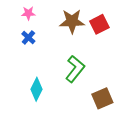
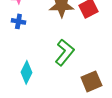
blue cross: (28, 38) -> (18, 21), turned -32

